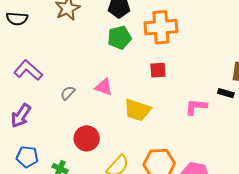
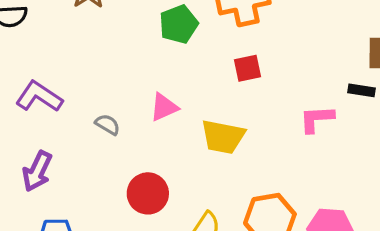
pink triangle: (104, 87) -> (164, 107), turned -36
gray semicircle: (68, 93) -> (108, 124), turned 84

